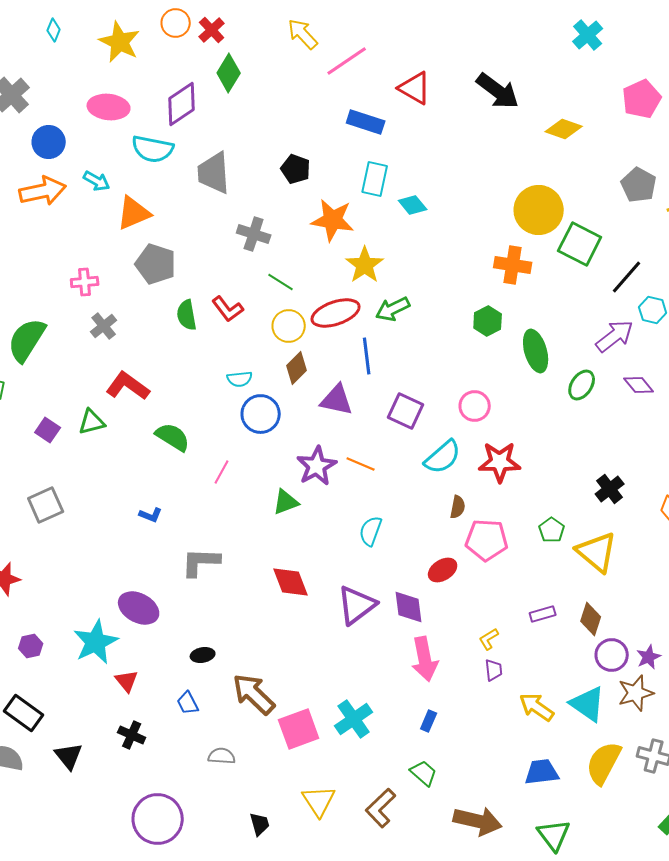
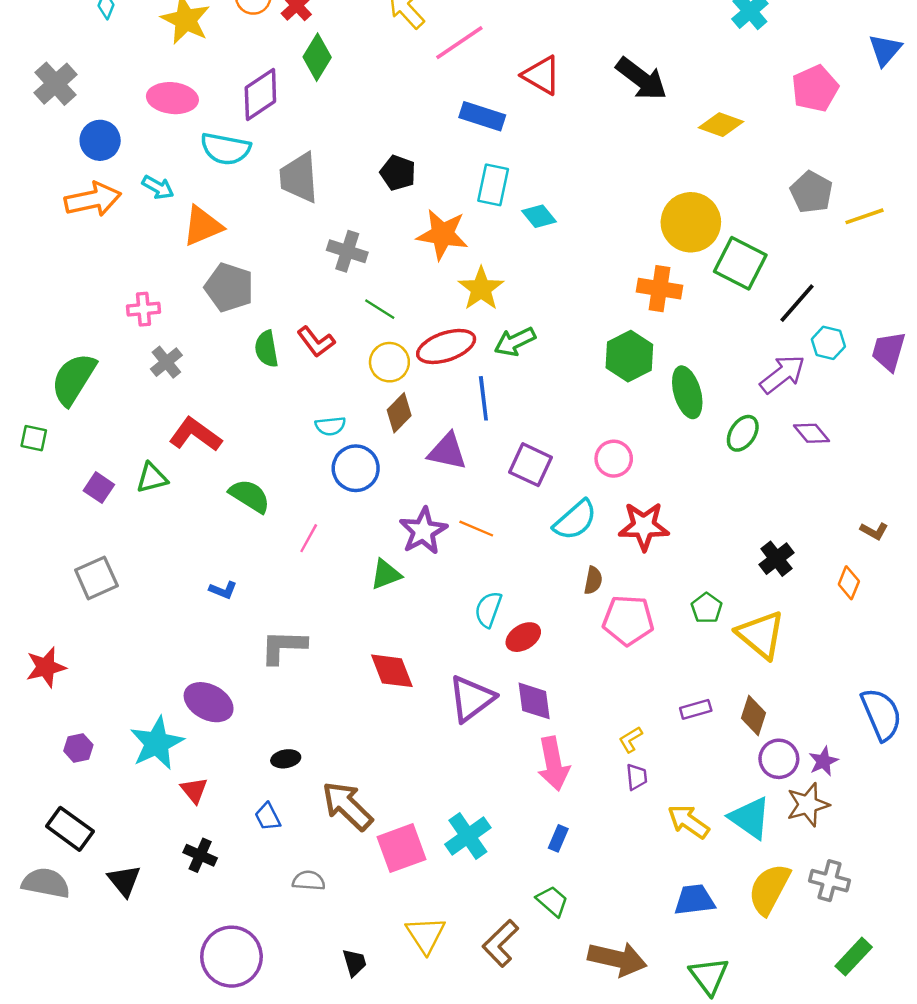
green hexagon: (488, 321) -> (629, 356), size x1.4
red ellipse: (443, 570) -> (523, 637), moved

